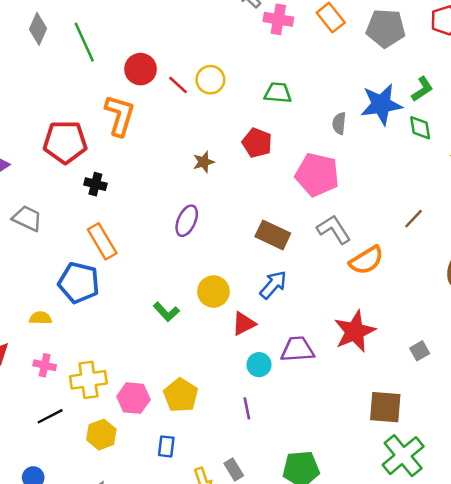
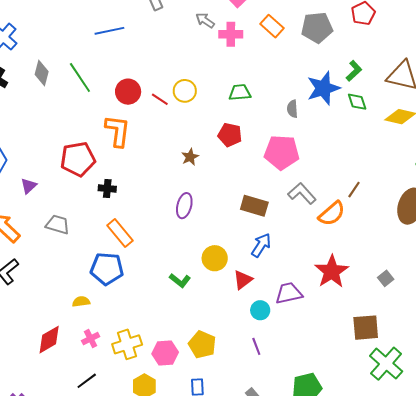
brown line: (413, 219) -> (354, 190), moved
pink cross: (45, 365) -> (91, 339), turned -30
black line: (50, 416) -> (87, 381), moved

